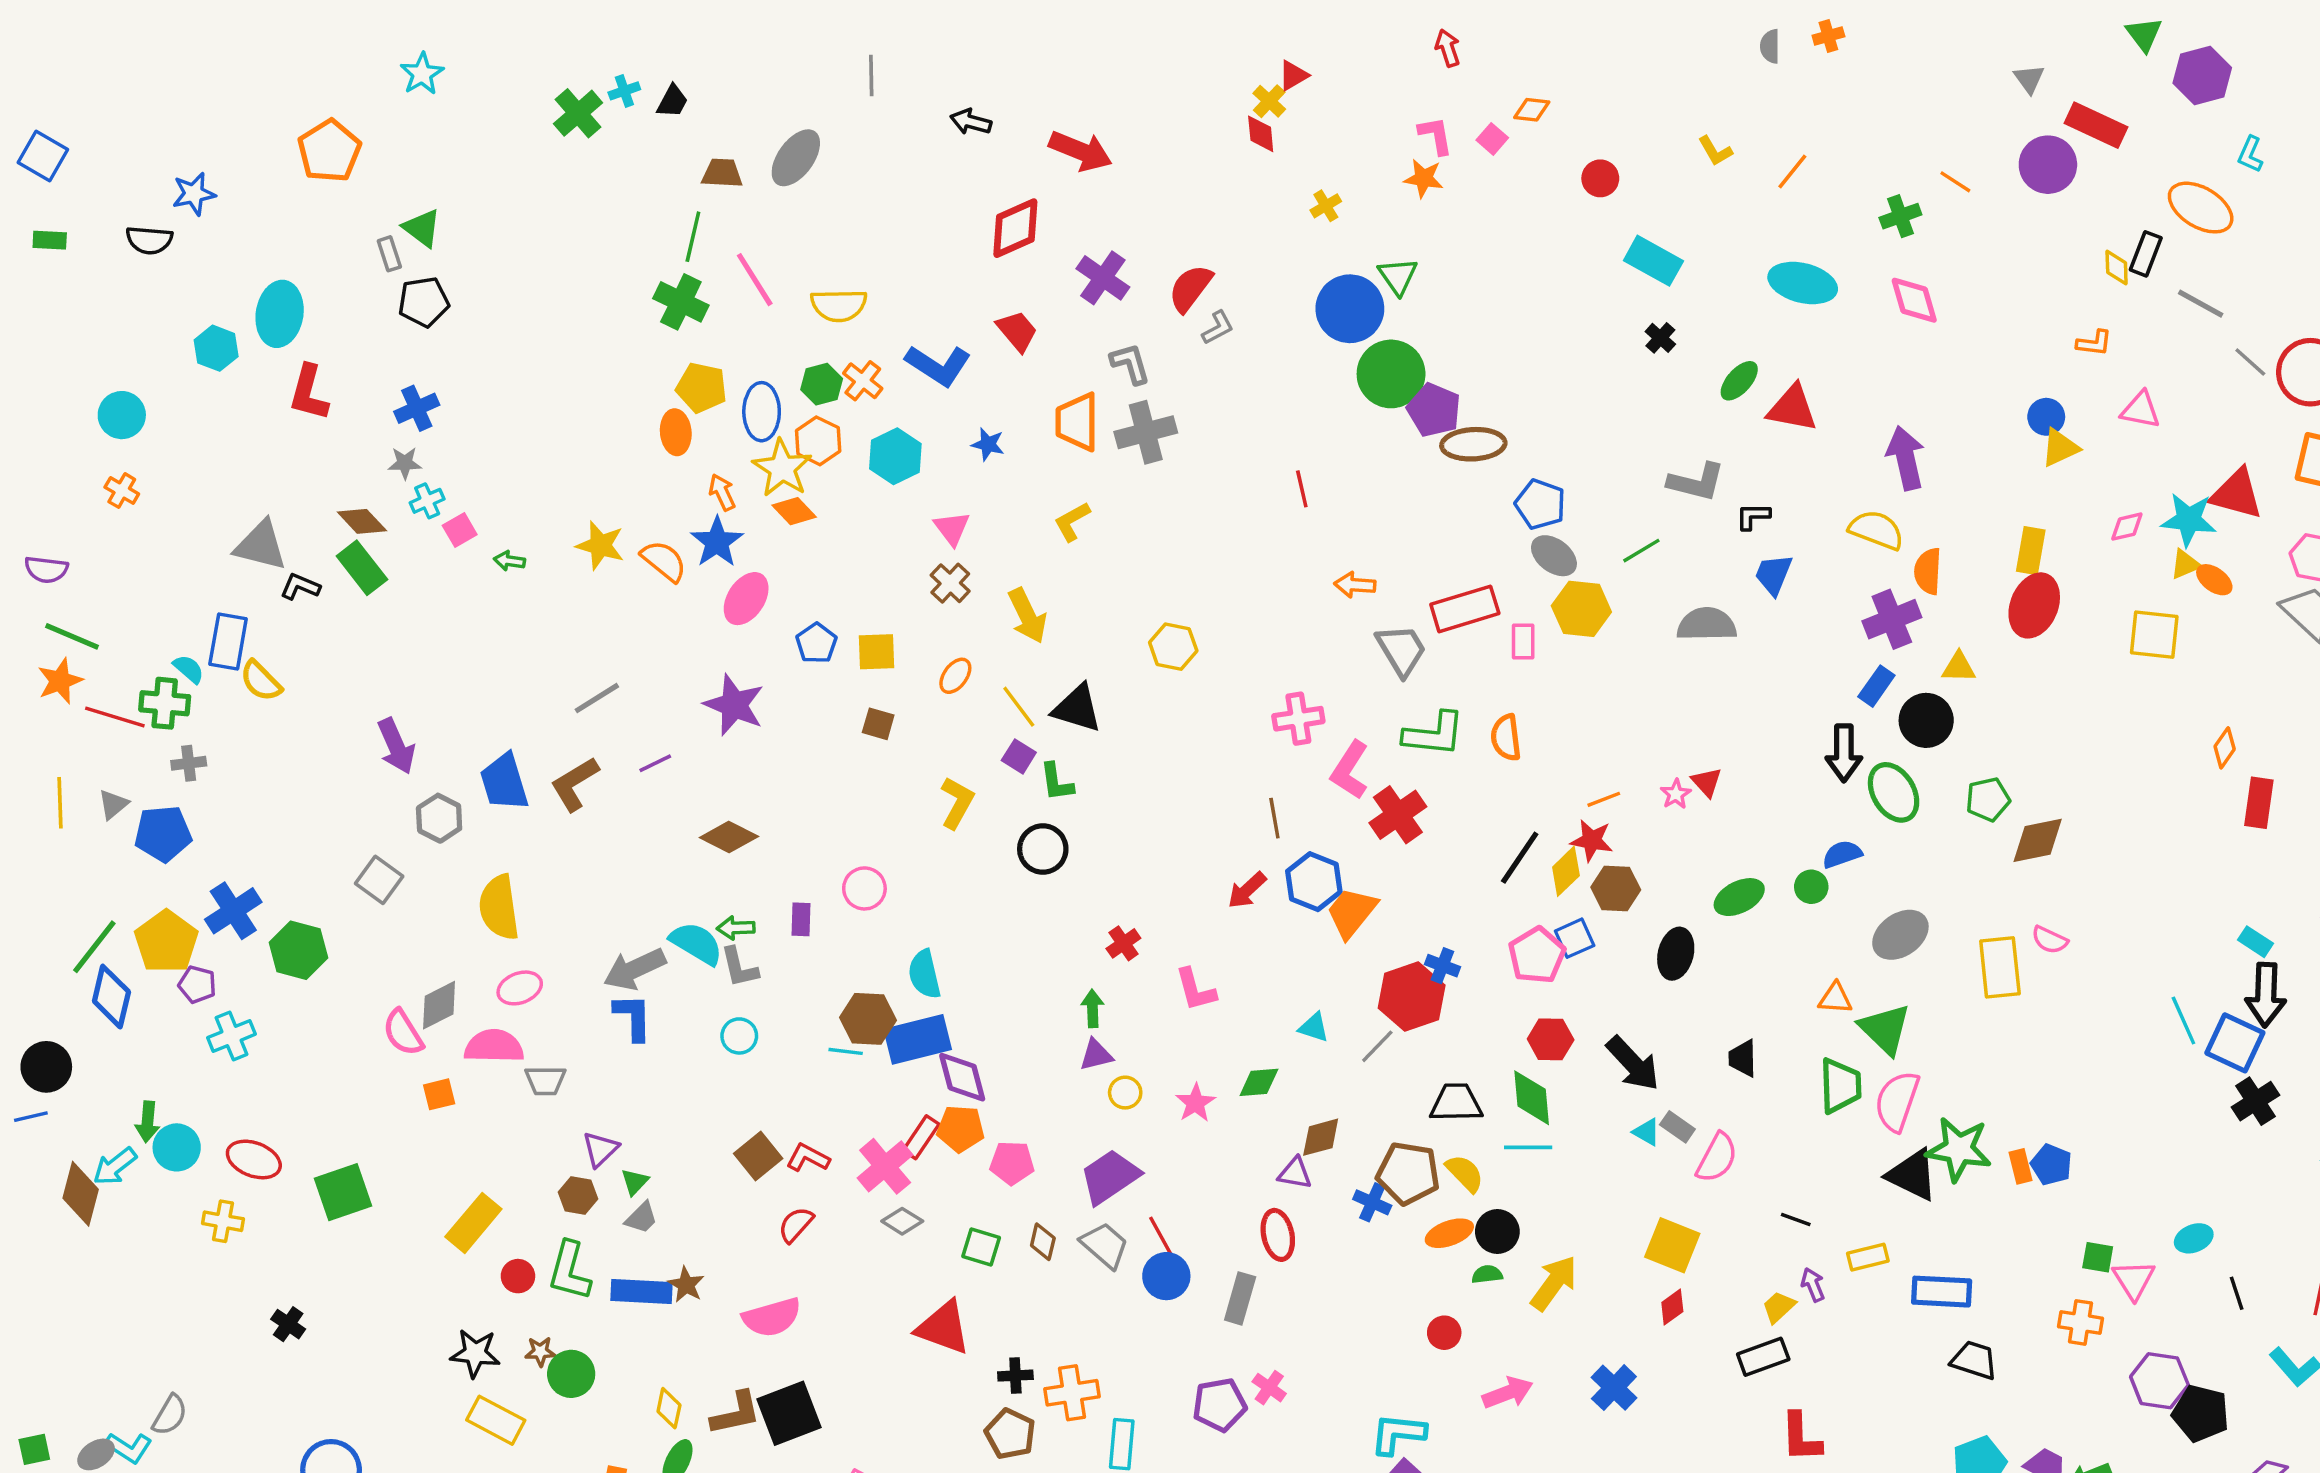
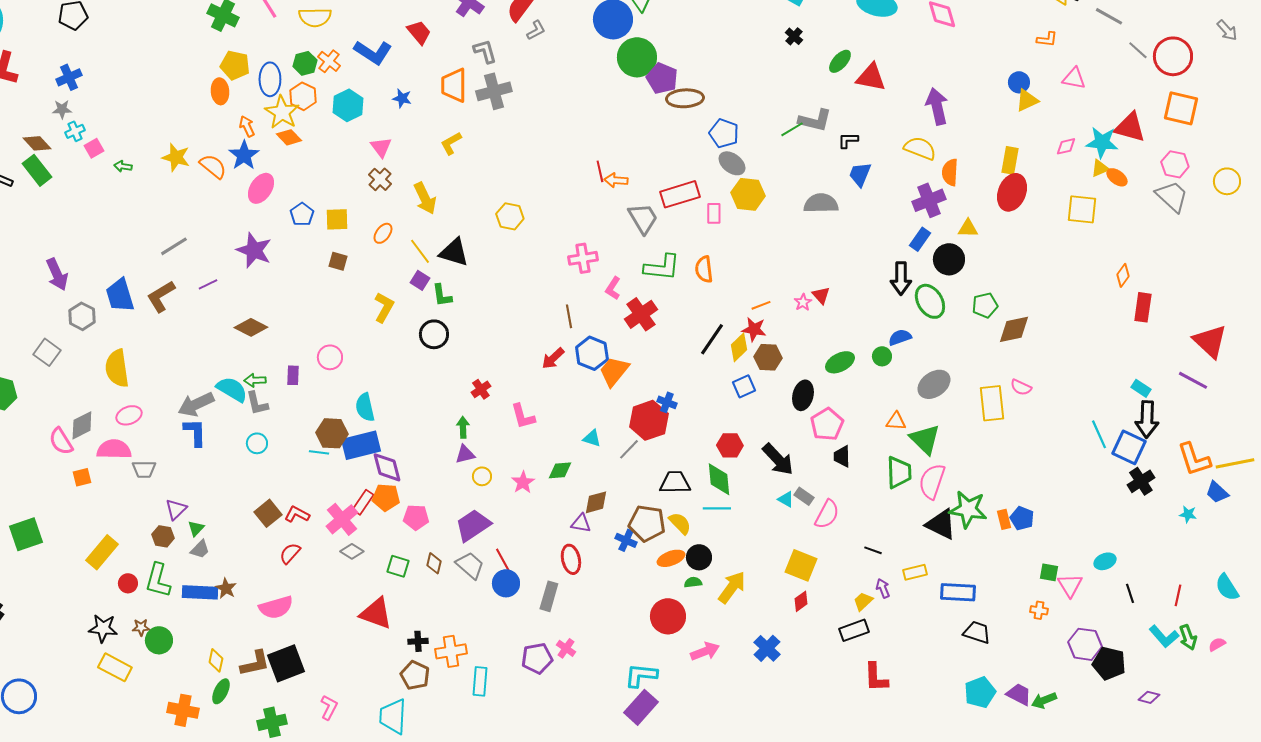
red line: (1302, 489) -> (600, 171), moved
green line: (1641, 551) -> (792, 129), moved
pink L-shape: (1350, 770) -> (613, 288), size x0.7
pink pentagon: (1537, 955) -> (827, 424), moved
orange cross: (2081, 1322) -> (1039, 610), size x0.7
red circle: (1444, 1333) -> (668, 616), size x1.8

